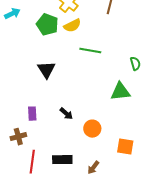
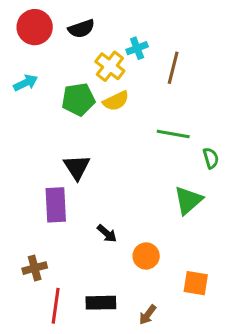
green pentagon: (47, 25) -> (78, 99), turned -30
green line: (90, 51) -> (173, 134), moved
green triangle: (120, 92) -> (188, 200), turned -35
purple rectangle: (32, 114) -> (56, 205), moved, size x1.6

